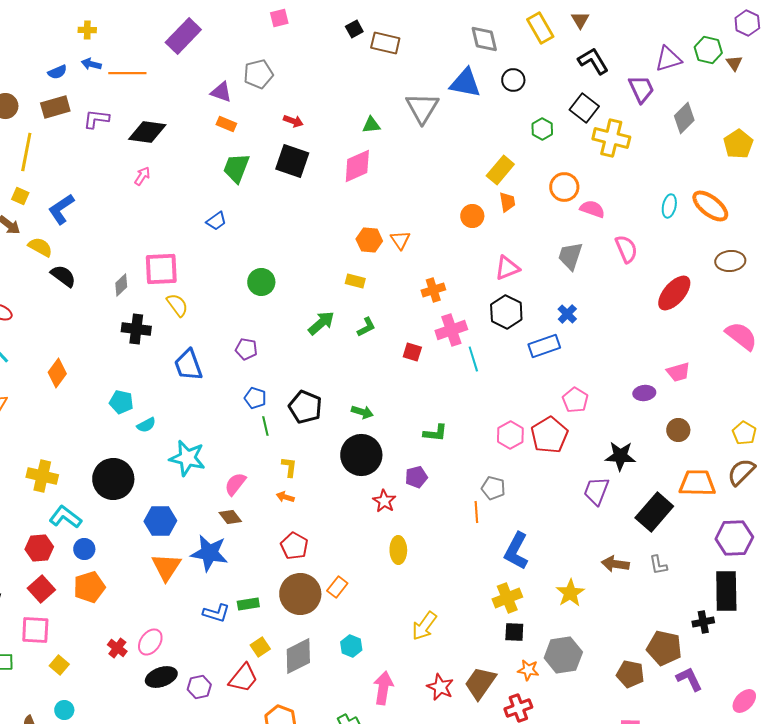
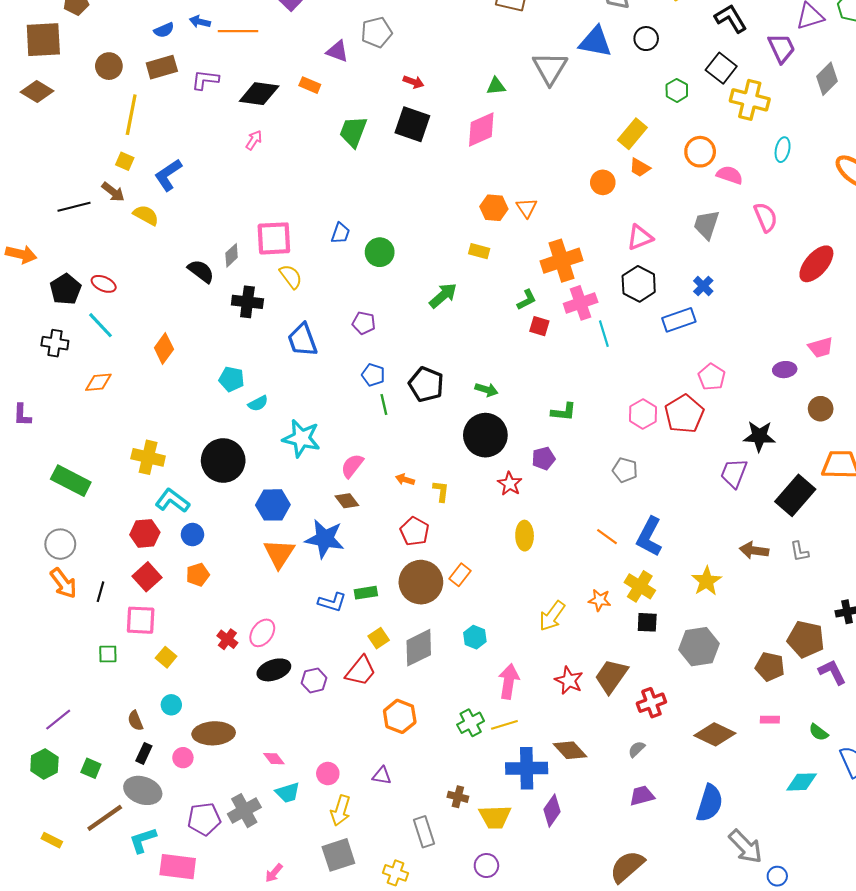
orange rectangle: (226, 124) -> (310, 85), moved
orange trapezoid: (507, 202) -> (640, 168), turned 130
cyan ellipse: (669, 206) -> (783, 150), moved
blue trapezoid: (216, 221) -> (341, 233), moved, turned -35
black semicircle: (63, 276) -> (201, 271), moved
orange cross: (433, 290) -> (562, 261), size x1.6
green L-shape: (366, 327) -> (527, 300), moved
yellow L-shape: (289, 467) -> (441, 491), moved
orange line: (476, 512) -> (607, 537), moved, turned -50
orange pentagon: (89, 587) -> (198, 575), size x0.7
yellow cross: (507, 598) -> (640, 586), turned -36
orange star: (528, 670) -> (600, 600), moved

